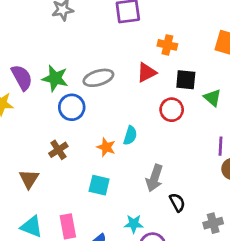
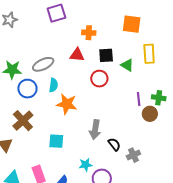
red triangle: (147, 72) -> (77, 55), turned 42
cyan semicircle: (130, 135) -> (53, 85), moved
orange star: (106, 147) -> (67, 104), moved, size x1.5
brown cross: (58, 150) -> (23, 121), size x1.5
gray cross: (213, 223) -> (133, 155), moved

